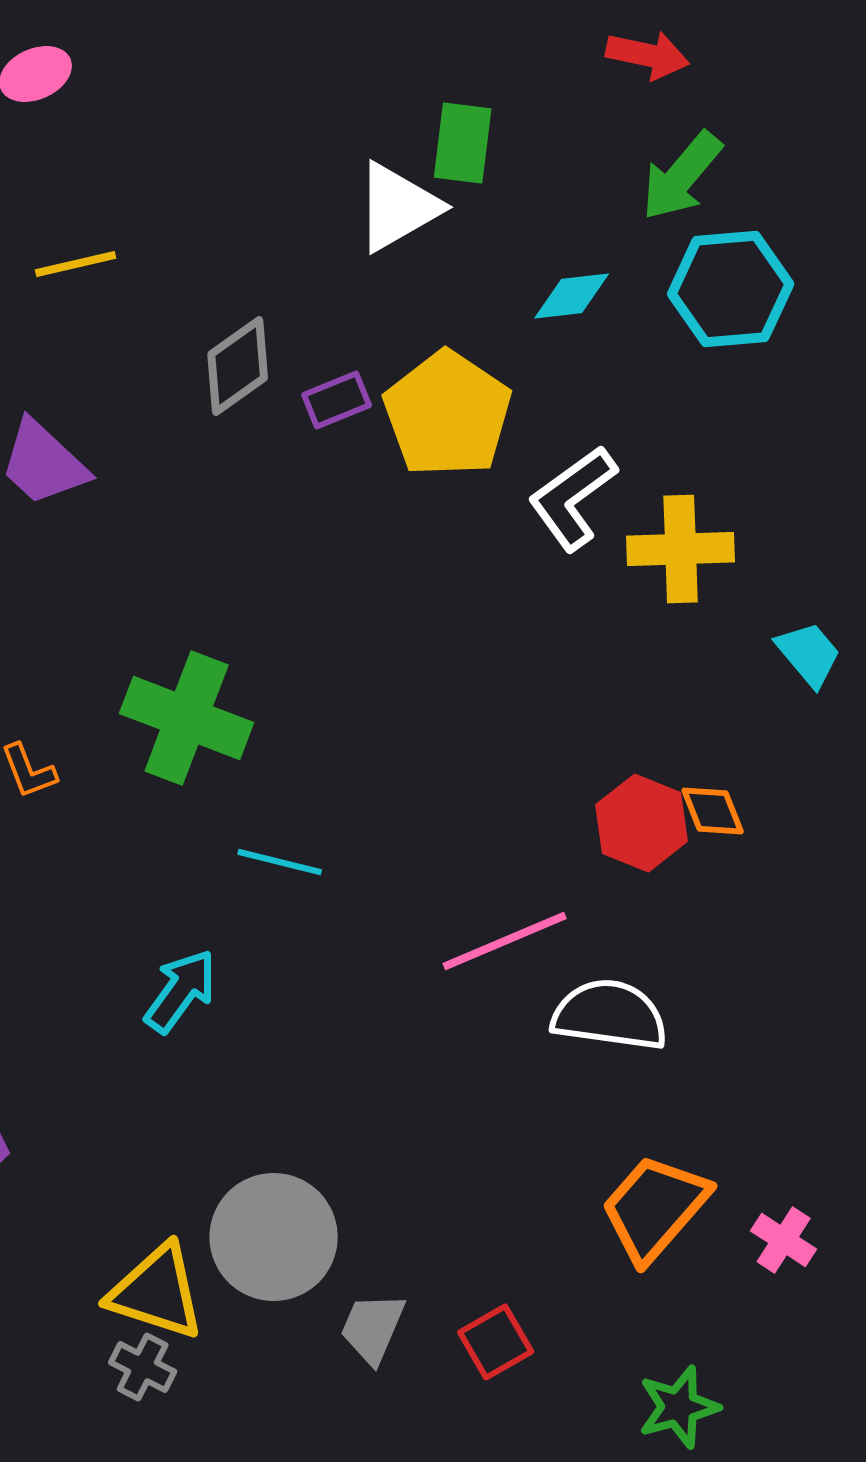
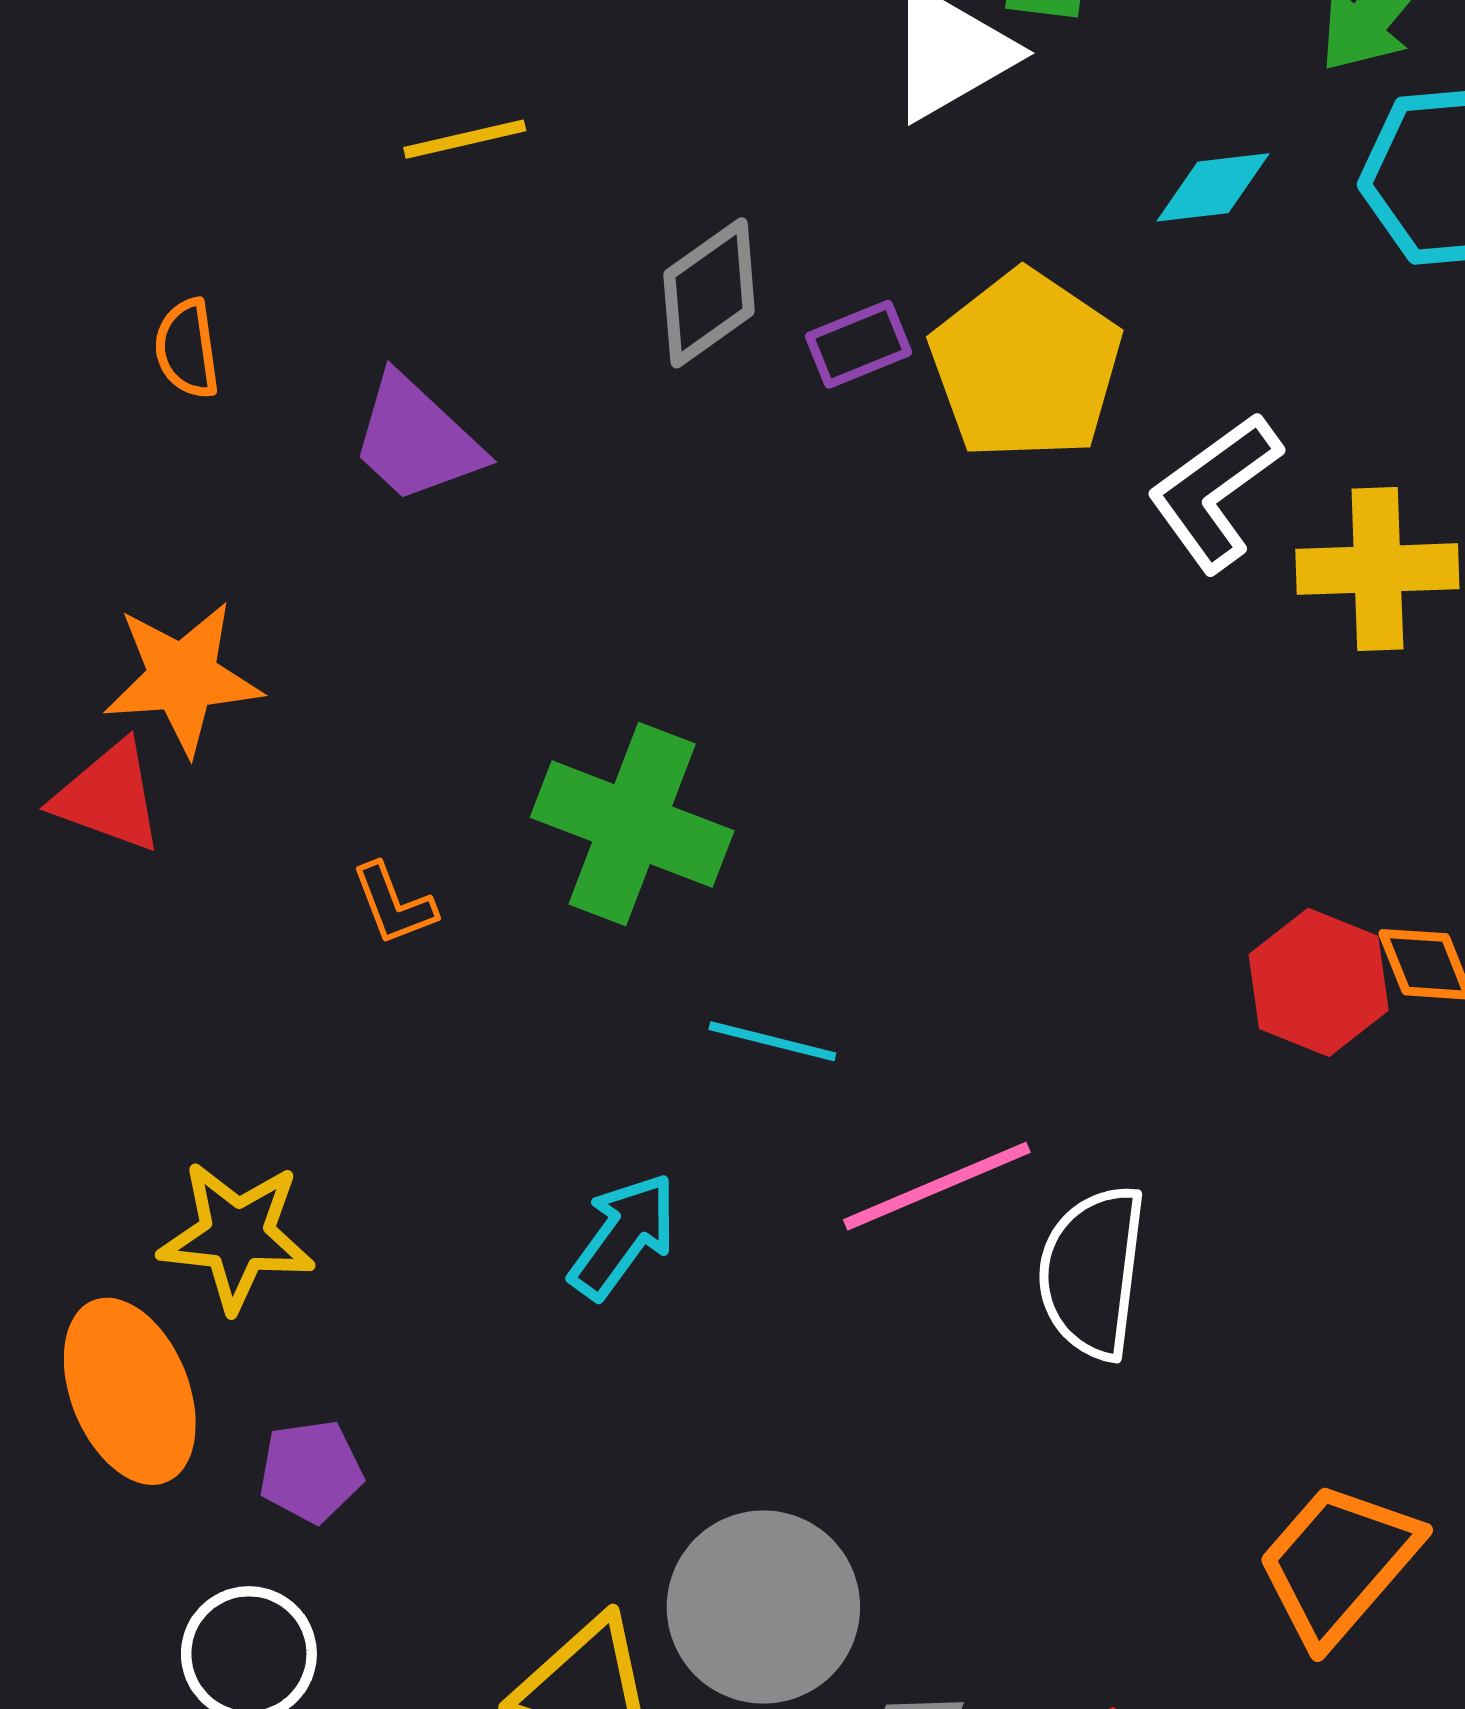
pink line: (505, 941) -> (937, 1186), moved
white semicircle: (610, 1015) -> (1092, 1272), moved, turned -91

